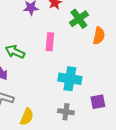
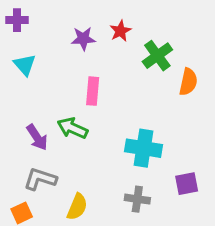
pink rectangle: (50, 42) -> (93, 91), moved
green arrow: (15, 52) -> (73, 128), moved

